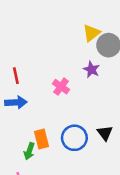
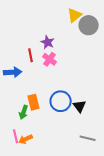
purple star: (91, 70) -> (48, 42), moved
red line: (16, 76) -> (31, 55), moved
black triangle: (105, 133) -> (80, 106), moved

